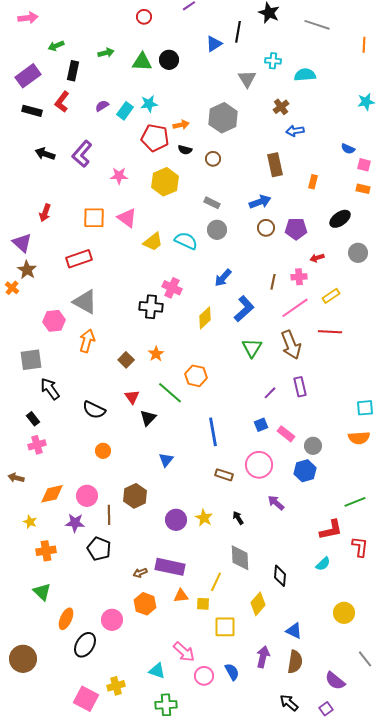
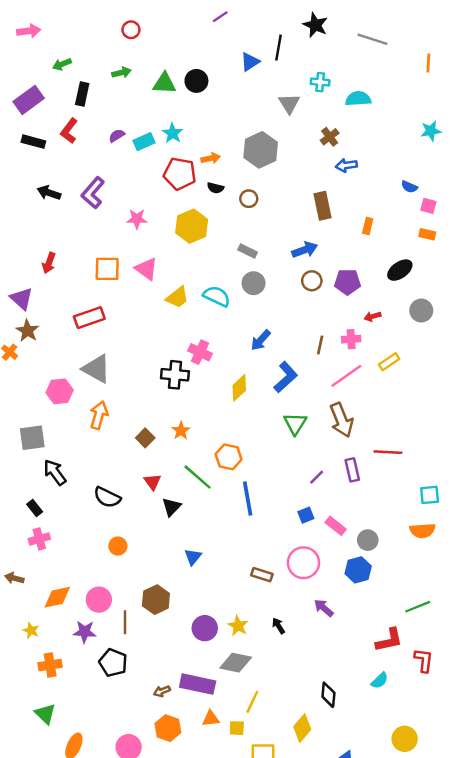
red circle: (144, 17) -> (131, 30), moved
cyan star: (149, 104) -> (173, 133), turned -30
cyan rectangle: (125, 111) -> (144, 142), turned 30
red line: (330, 332) -> (388, 452), moved
blue line: (213, 432) -> (248, 498), moved
gray diamond: (240, 558) -> (236, 663), moved, turned -76

